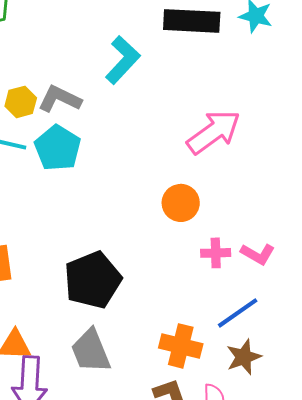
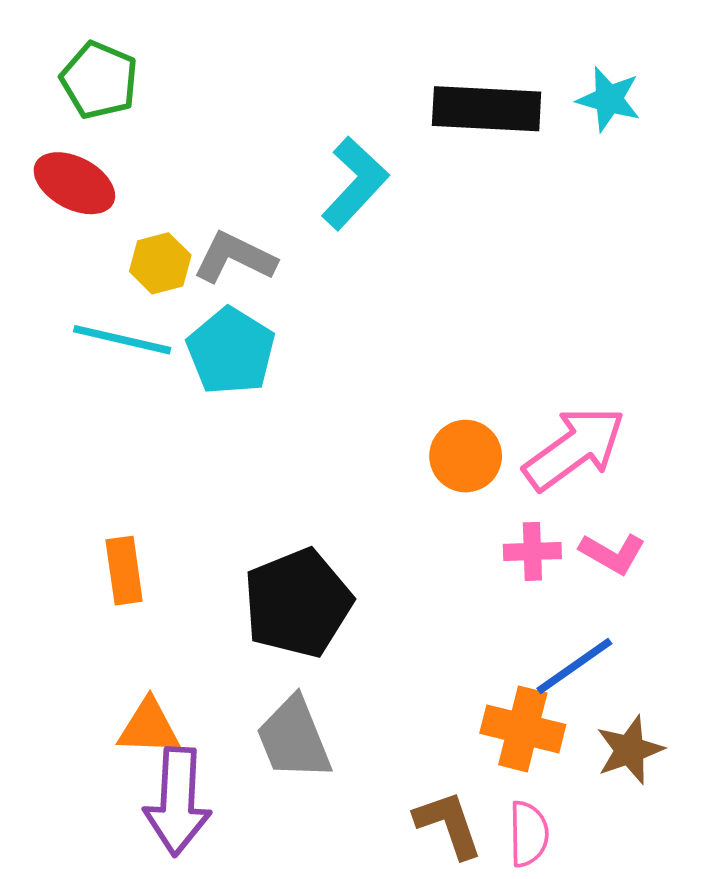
pink arrow: (214, 132) -> (574, 448), moved
orange cross: (181, 346) -> (523, 729), moved
brown star: (244, 357) -> (630, 750), moved

